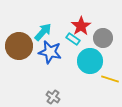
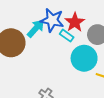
blue star: (50, 52) -> (52, 20), moved

